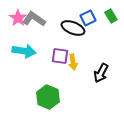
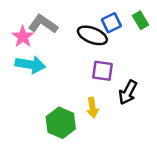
pink star: (18, 18) -> (23, 37), moved
purple square: (60, 56) -> (103, 71), moved
yellow arrow: (73, 62) -> (92, 108), moved

